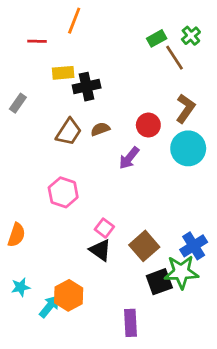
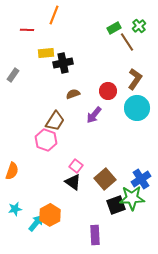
brown trapezoid: (69, 132) -> (55, 121), moved

